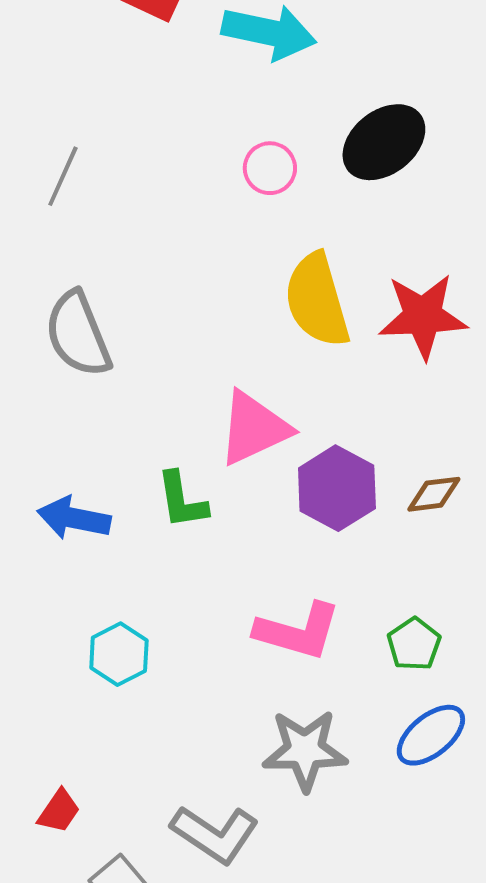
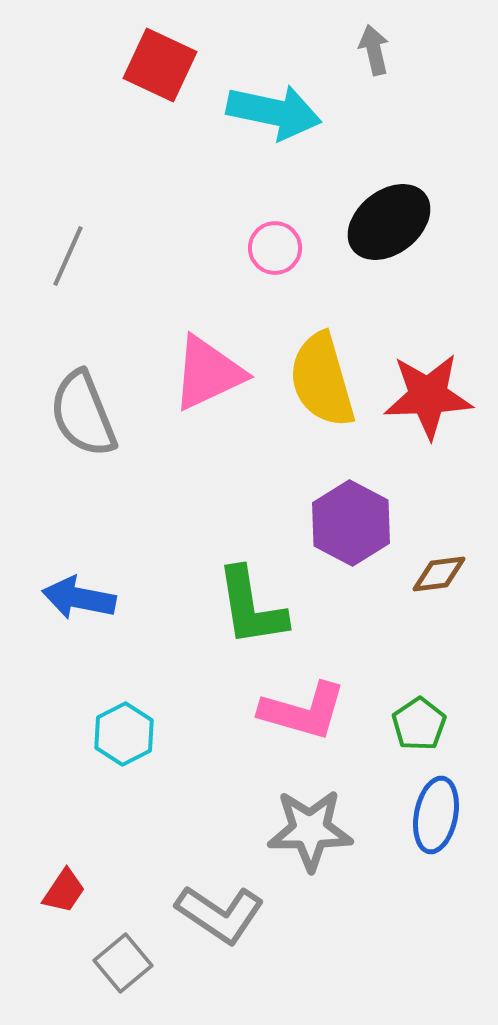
pink triangle: (254, 428) -> (208, 373), moved
purple hexagon: (337, 488) -> (351, 523), moved
green L-shape: (182, 500) -> (251, 607), moved, size x1.4
blue ellipse: (431, 735) -> (436, 815), turned -40

